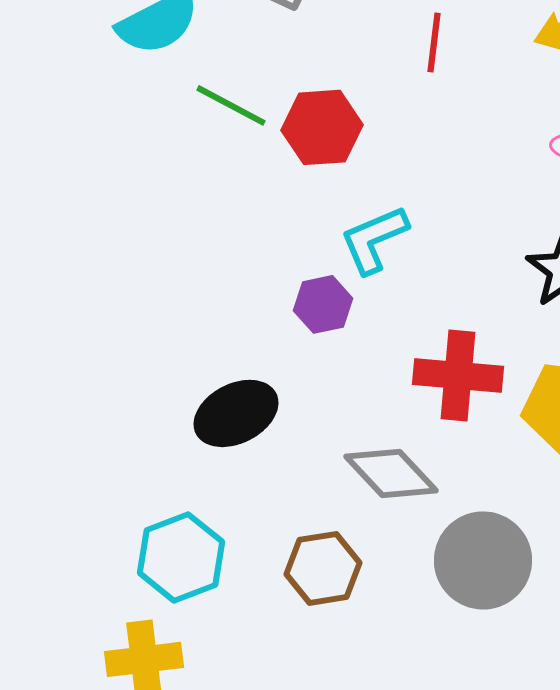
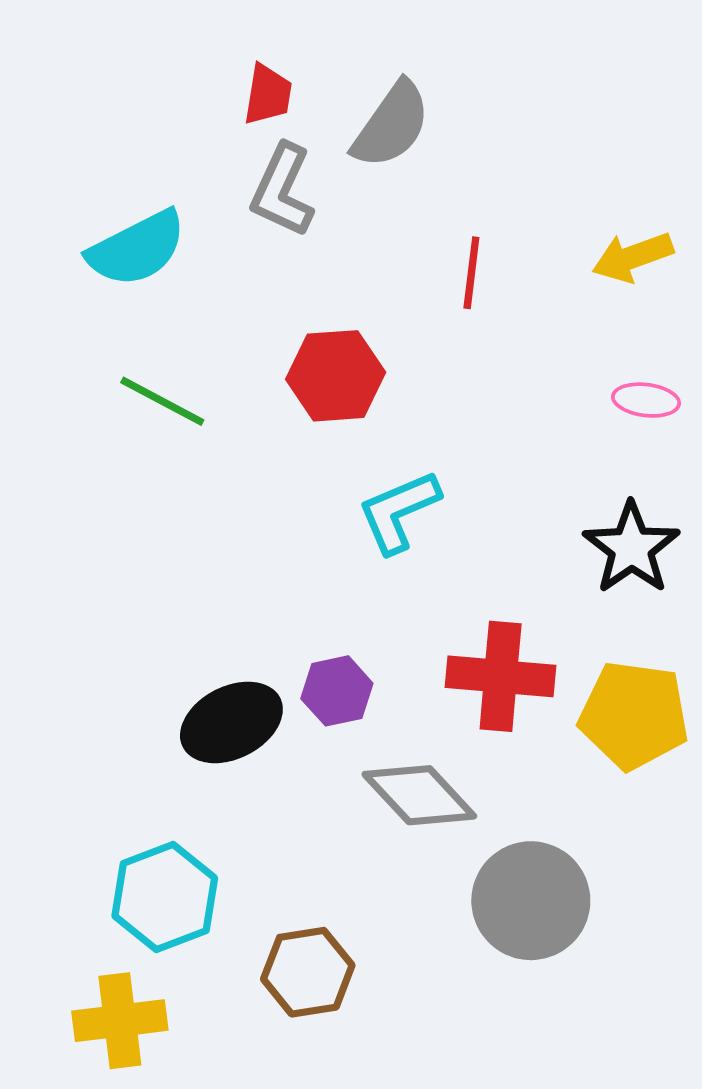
green line: (231, 105) -> (162, 401), moved
purple hexagon: (323, 304) -> (337, 691), moved
brown hexagon: (323, 568) -> (308, 972), moved

